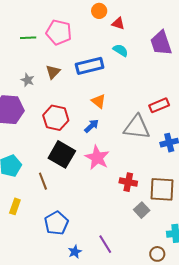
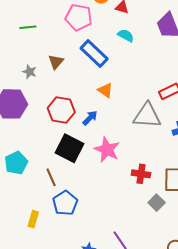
pink pentagon: (59, 32) -> (79, 17), moved
blue rectangle: (90, 66) -> (94, 54), turned 60
blue arrow: (92, 126) -> (90, 118), moved
yellow rectangle: (15, 206) -> (33, 219), moved
blue pentagon: (56, 223) -> (65, 203), moved

